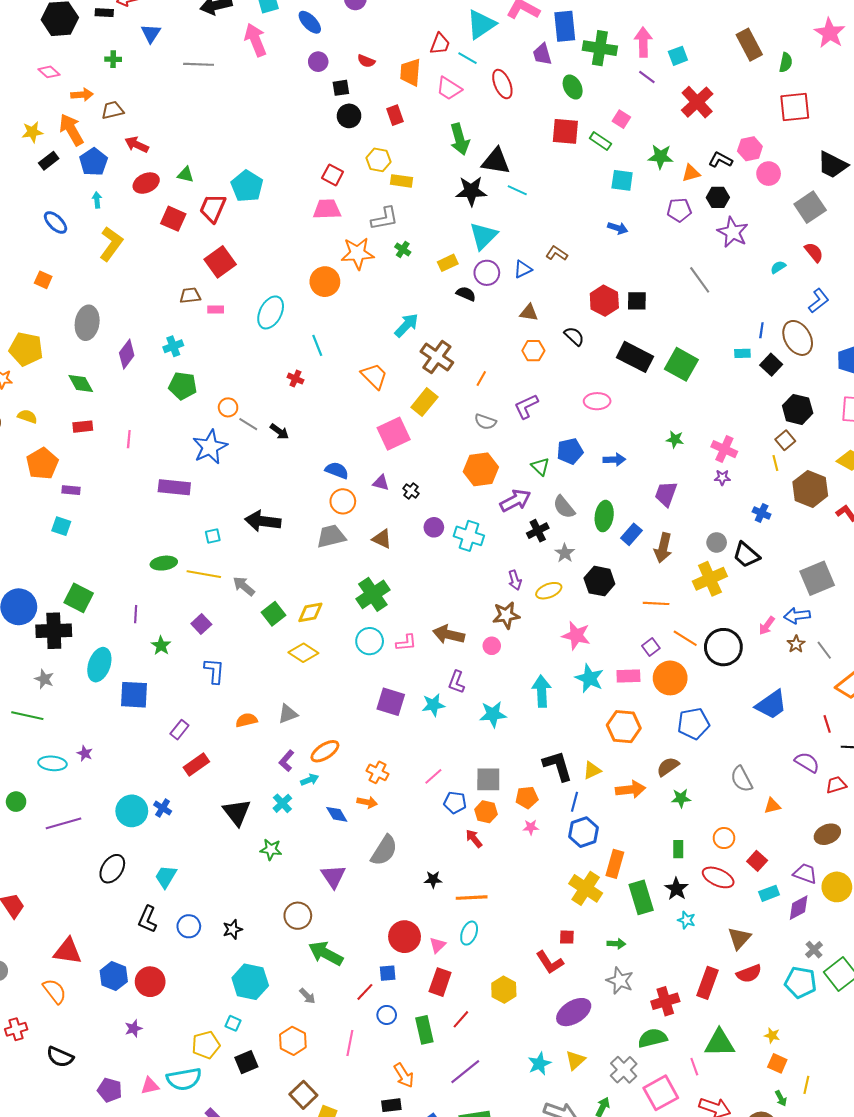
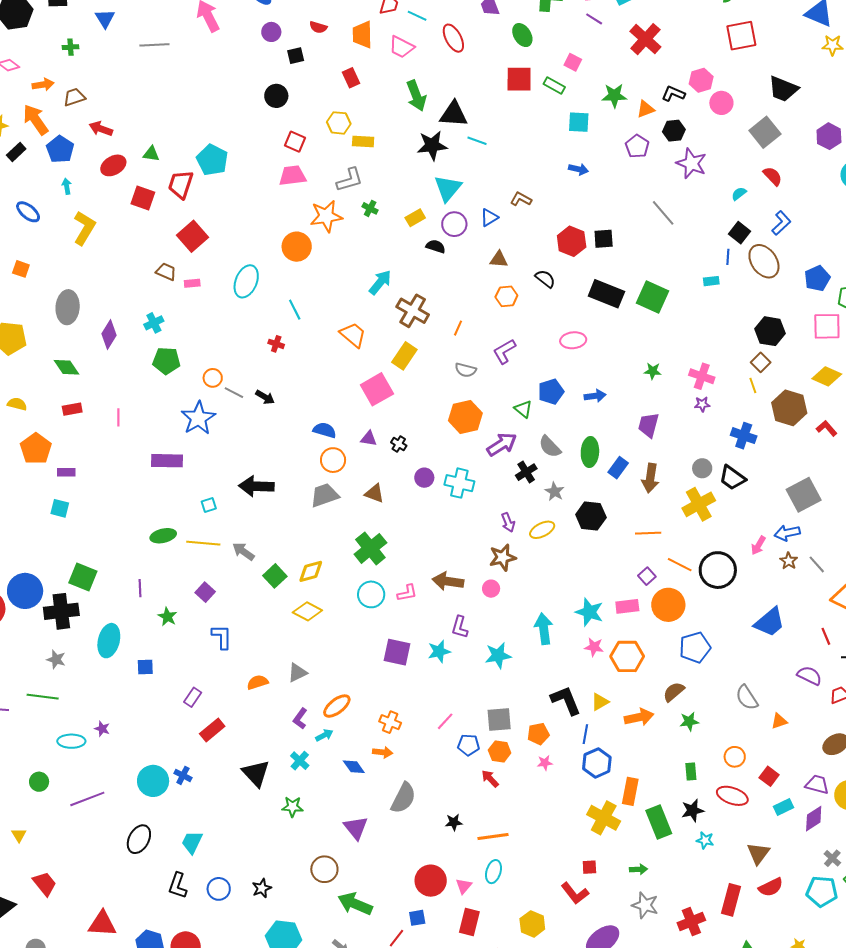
black circle: (349, 116) -> (276, 96), moved
purple pentagon: (679, 210) -> (637, 146), turned -30
brown trapezoid: (190, 295) -> (166, 272), turned 35
black square: (771, 365) -> (739, 233), moved
blue cross: (762, 513) -> (744, 436), size x1.4
pink star: (576, 636) -> (594, 647), moved, size x0.7
blue square: (134, 695) -> (145, 667), size x0.6
black star: (676, 889) -> (693, 810), turned 30

